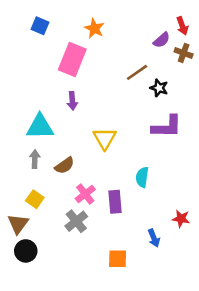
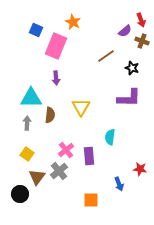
blue square: (40, 26) -> (36, 30), moved
black star: (159, 88) -> (132, 68), moved
brown semicircle: (65, 166) -> (50, 115), moved, turned -49
brown triangle: (18, 224) -> (37, 177), moved

